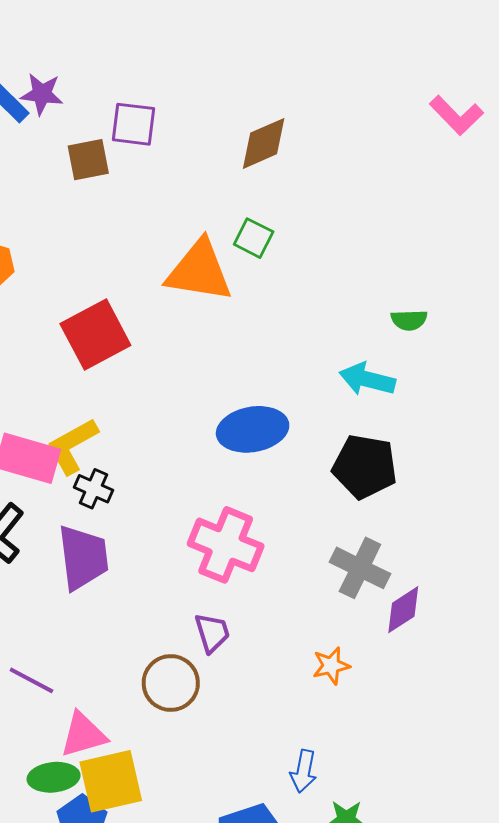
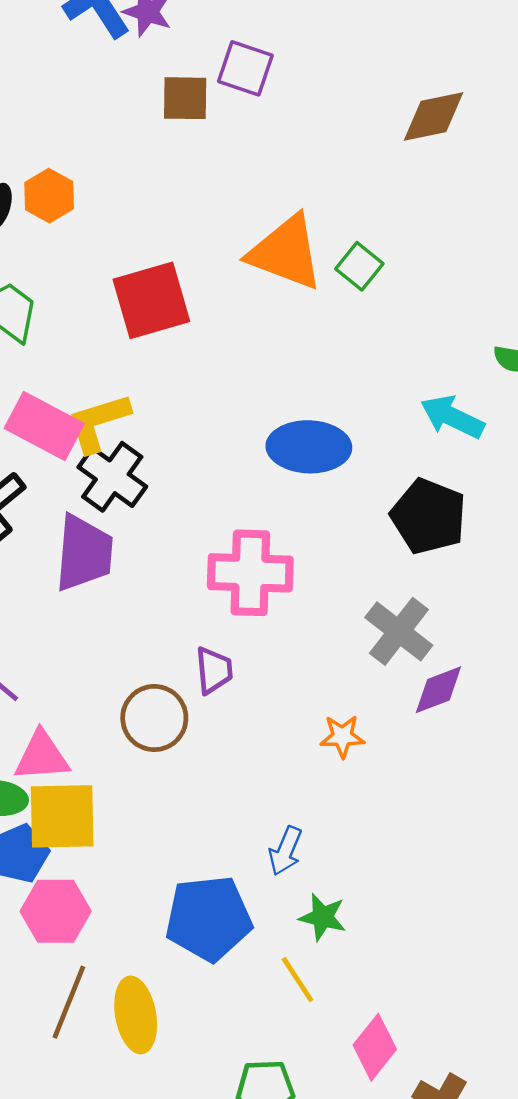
brown diamond: (264, 143) -> (434, 116), moved
green square: (254, 238) -> (359, 266), moved
black cross: (93, 489) -> (112, 477), size x1.5
pink cross: (226, 545) -> (250, 573), turned -32

